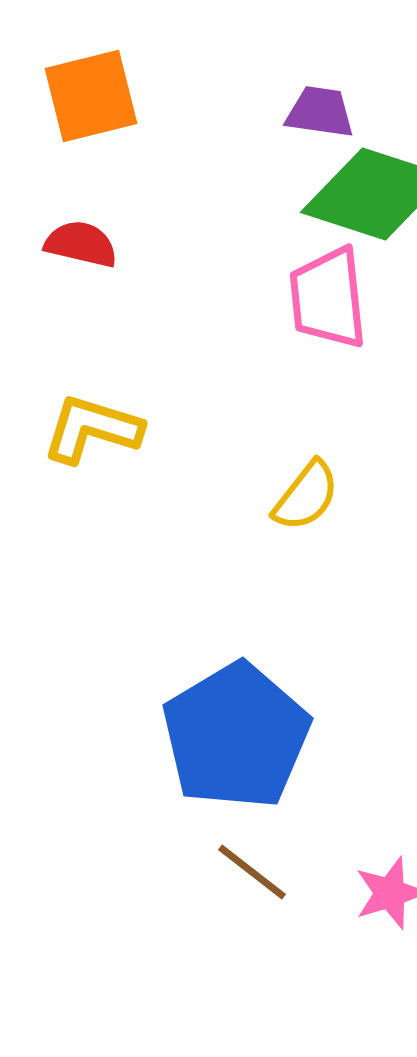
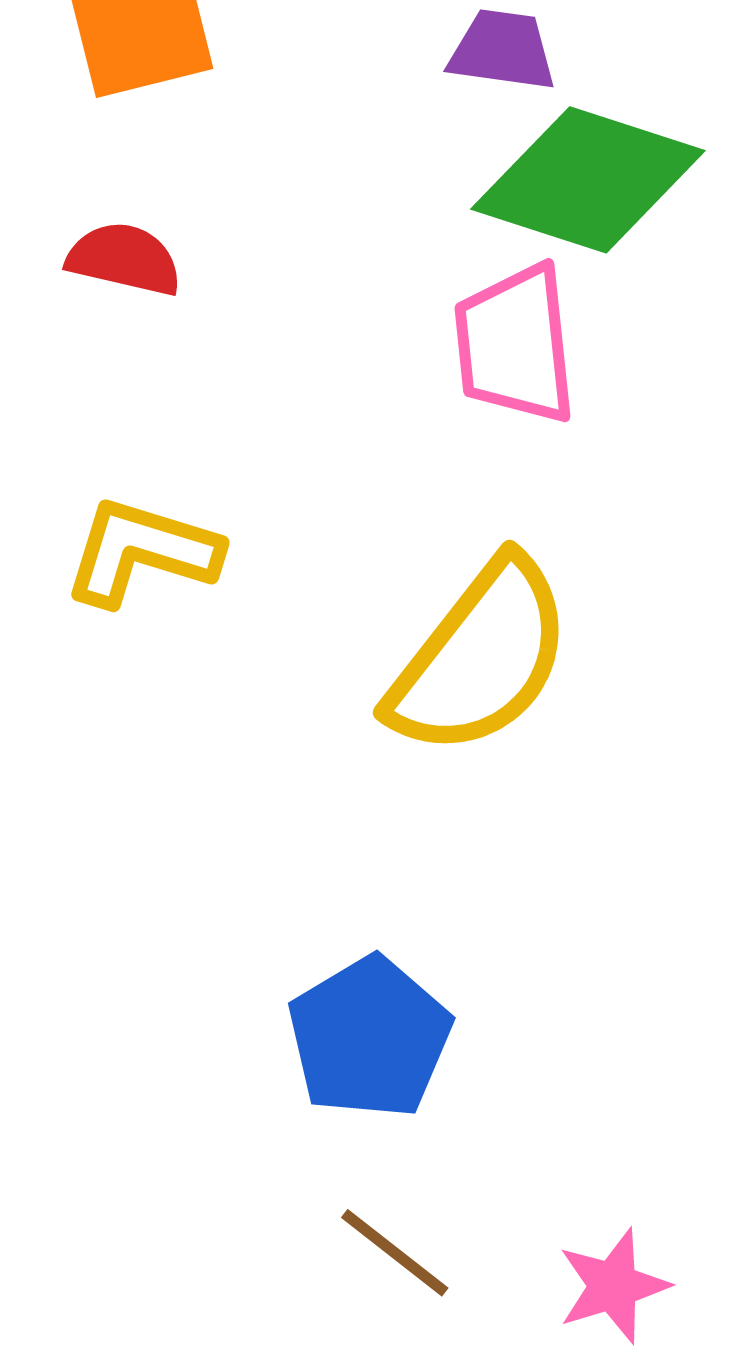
yellow semicircle: (306, 496) -> (480, 658), size x1.8
blue pentagon: (236, 736) -> (370, 1038), size x0.7

